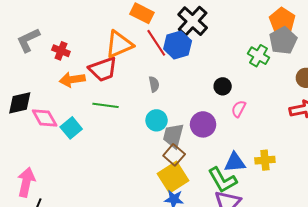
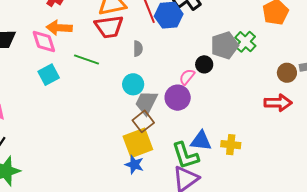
gray pentagon: (283, 41) -> (225, 45), moved
red trapezoid: (103, 69) -> (109, 27), moved
pink semicircle: (239, 109) -> (187, 77), moved
pink diamond: (45, 118) -> (44, 41), moved

